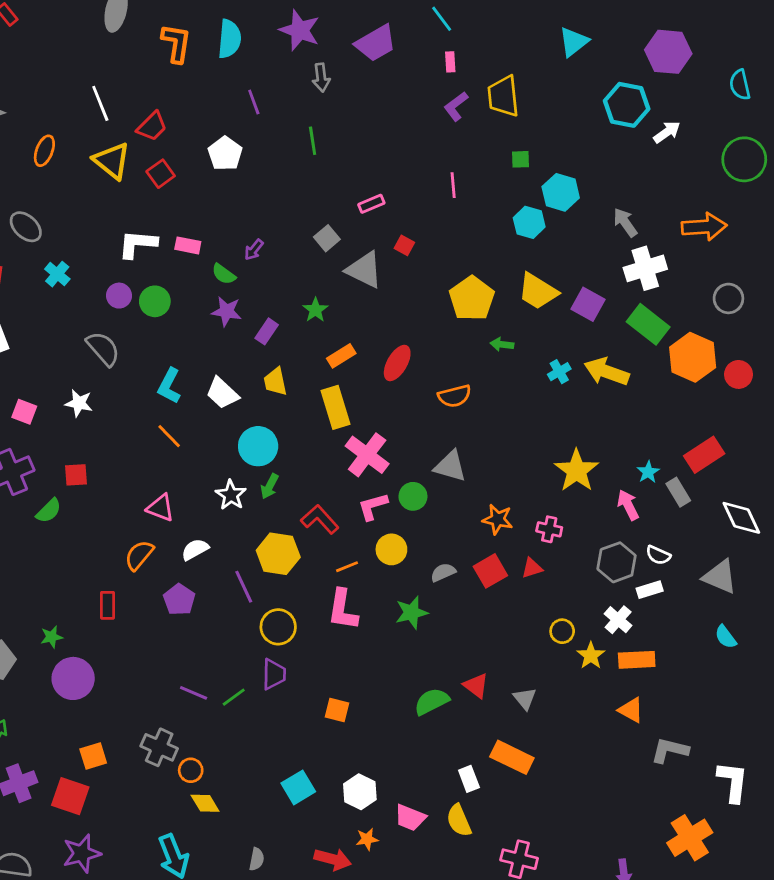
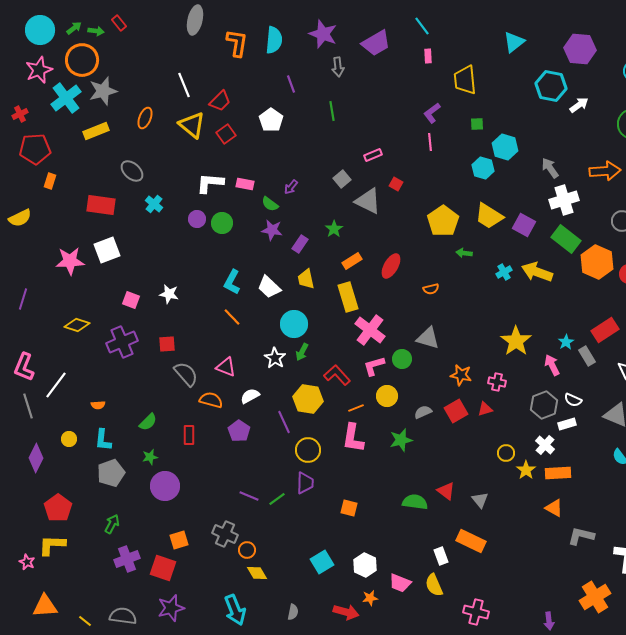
purple L-shape: (456, 106) -> (432, 113), moved
gray semicircle: (103, 349) -> (186, 374), moved
orange semicircle: (455, 396) -> (431, 289), size x0.7
green semicircle: (49, 511) -> (148, 422), moved
orange semicircle: (139, 555) -> (211, 400), turned 65
green semicircle: (432, 701) -> (415, 502), turned 35

